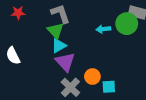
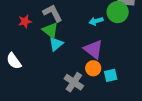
red star: (18, 13) -> (25, 21), moved
purple triangle: (65, 62) -> (93, 49), moved

